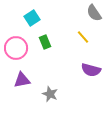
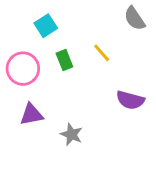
yellow line: (83, 37) -> (102, 53), moved

